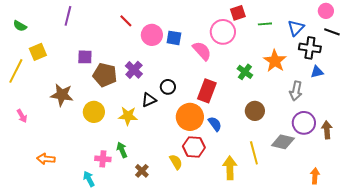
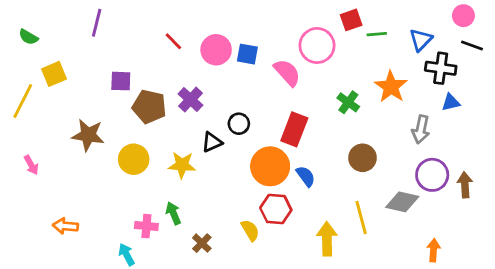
red square: (238, 13) -> (351, 20), moved
red line: (126, 21) -> (173, 41), moved
orange arrow: (315, 176) -> (434, 250), moved

